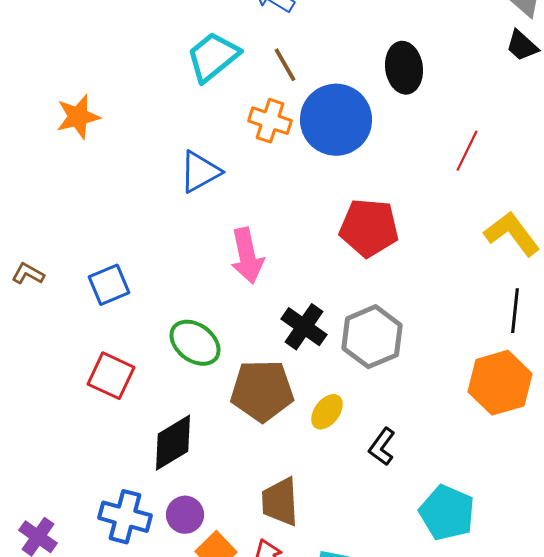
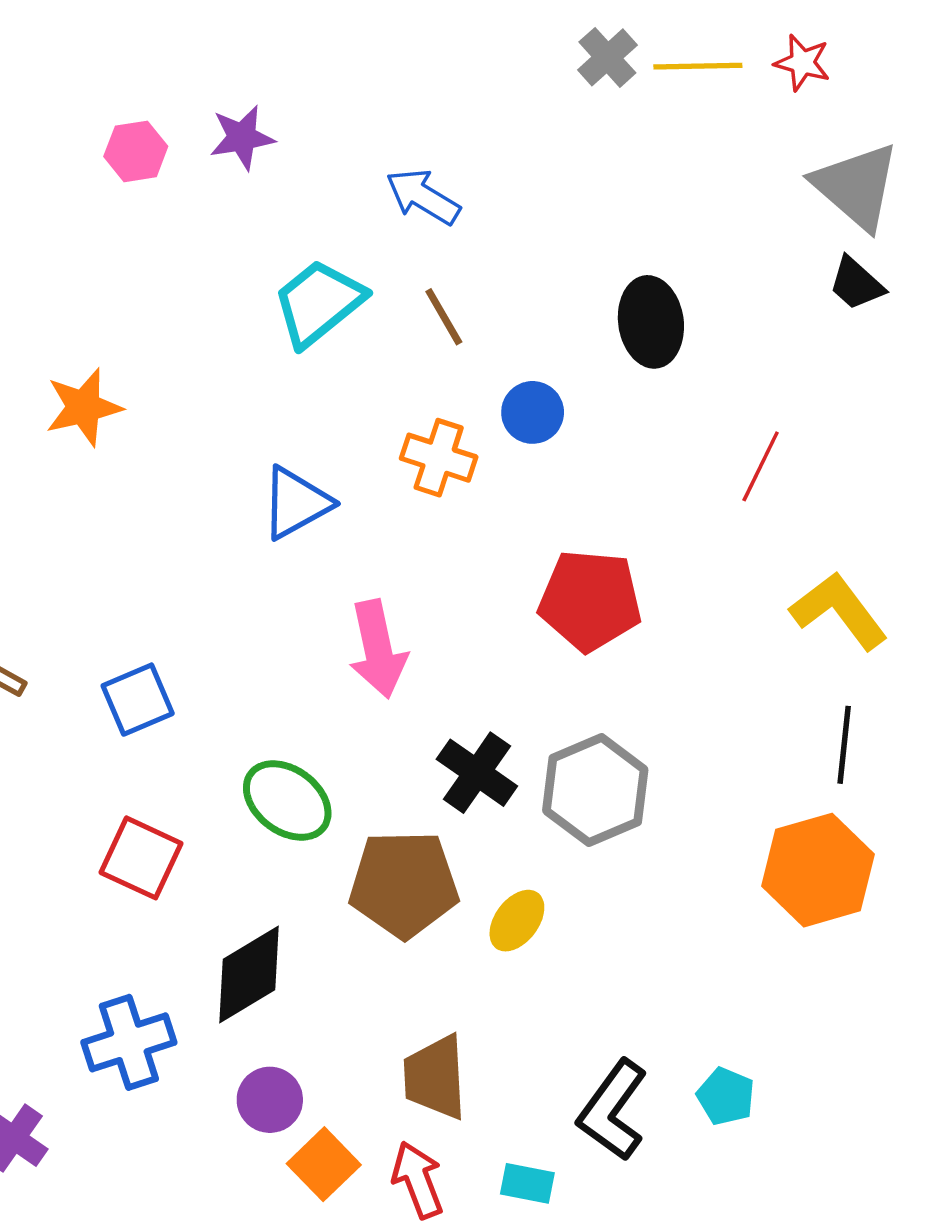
blue circle: (336, 120) -> (533, 412), size x0.5
orange cross: (270, 121) -> (439, 458), moved
black L-shape: (382, 447) -> (613, 1110), moved, size x1.5
cyan pentagon: (447, 513) -> (726, 1096), size x0.6
blue cross: (125, 517) -> (129, 1042), moved, turned -33

